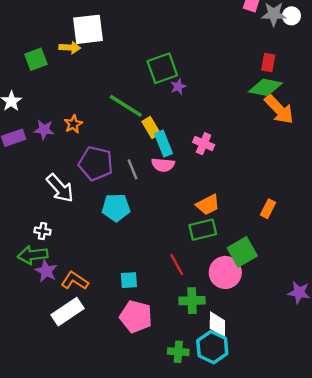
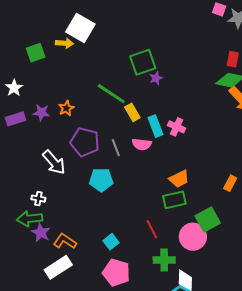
white square: (88, 29) -> (80, 28), turned 36
cyan rectangle: (163, 144) -> (156, 126), moved
cyan square: (129, 280) -> (111, 242), turned -35

